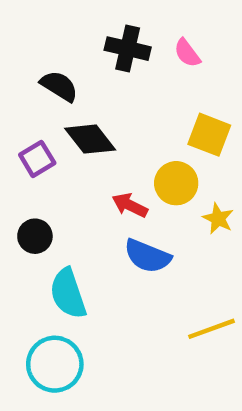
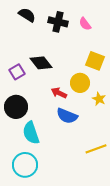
black semicircle: (59, 86) -> (27, 15), moved
black circle: (35, 236) -> (16, 107), size x1.5

